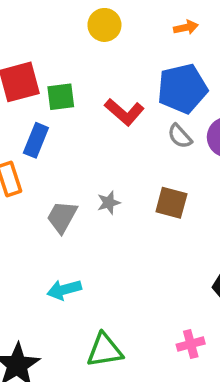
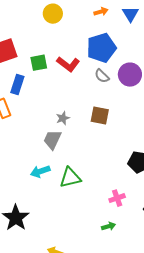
green square: (61, 97) -> (39, 63), moved
gray trapezoid: (62, 217) -> (52, 140), moved
green triangle: (105, 350) -> (70, 178), moved

